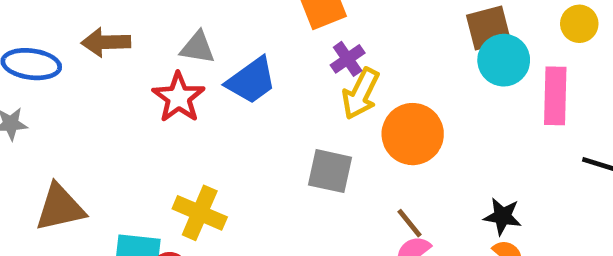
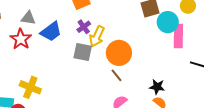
purple cross: (348, 59) -> (84, 27), moved
cyan circle: (504, 60) -> (168, 22), moved
gray square: (330, 171) -> (83, 52), moved
brown line: (410, 223) -> (117, 75), moved

